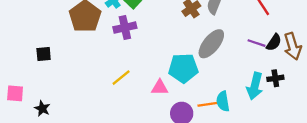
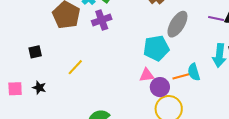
yellow line: (121, 78) -> (75, 67), moved
pink triangle: (160, 88) -> (147, 75), moved
black star: (42, 109) -> (39, 88), moved

